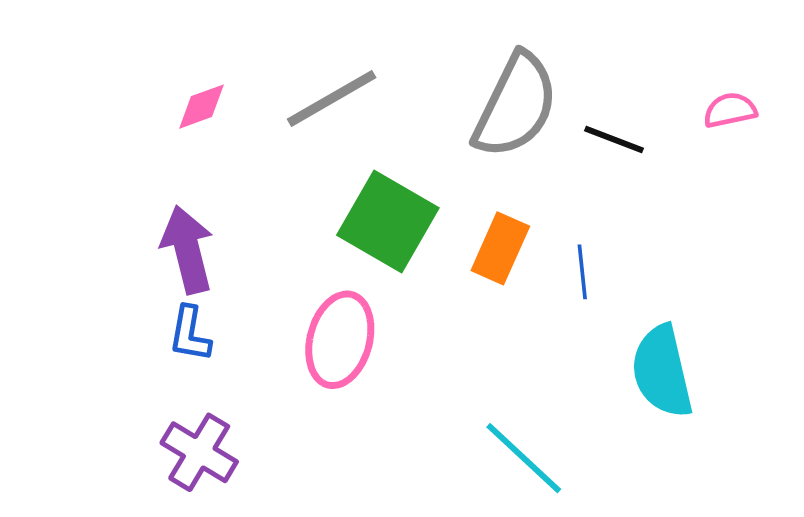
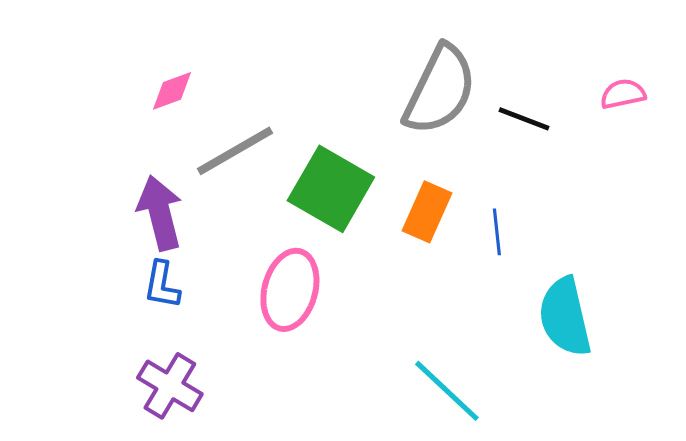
gray line: (332, 98) -> (235, 151), moved

